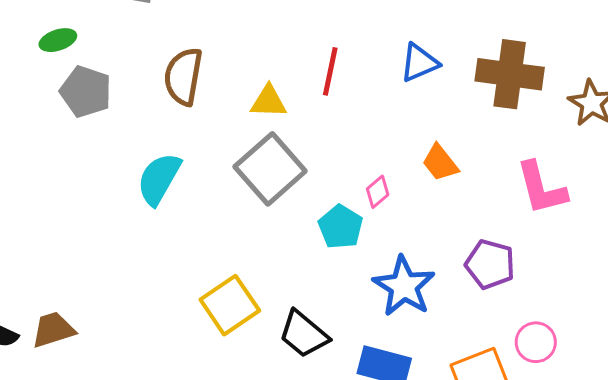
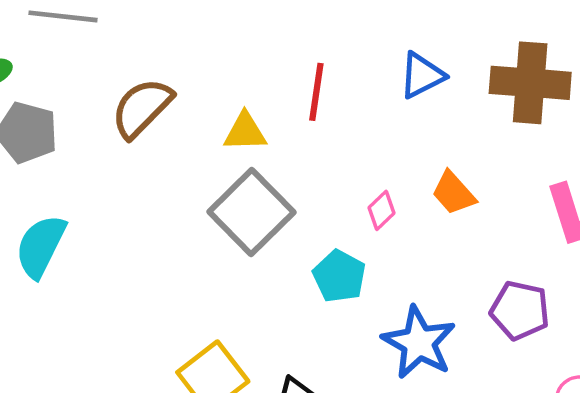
brown semicircle: (183, 76) -> (142, 108), turned 38
cyan semicircle: (159, 179) -> (41, 246), moved
pink diamond: (378, 192) -> (382, 210), moved

